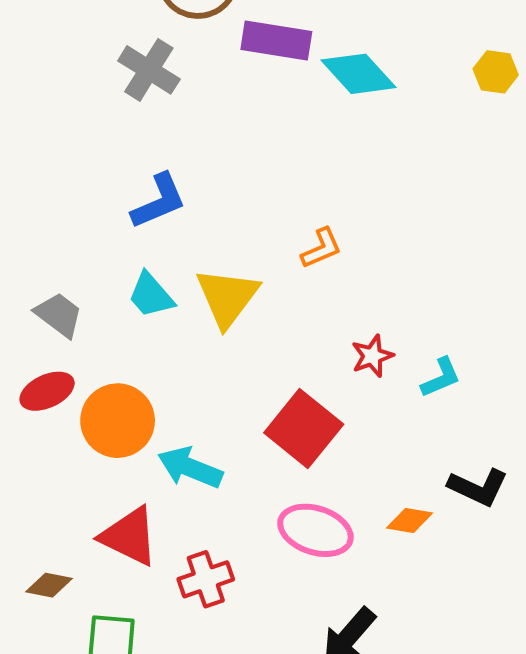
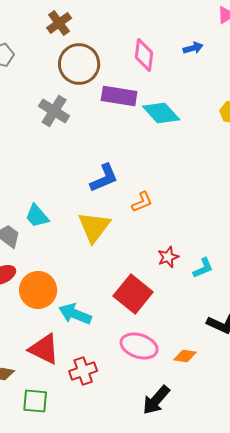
blue L-shape: (159, 201) -> (104, 178), moved
cyan trapezoid: (151, 295) -> (37, 216), moved
orange diamond: (409, 521) -> (185, 356), moved

